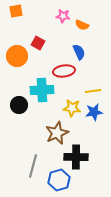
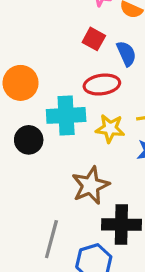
red square: (38, 43) -> (94, 39), moved
orange circle: (17, 56) -> (21, 83), moved
yellow star: (72, 108) -> (110, 128), moved

